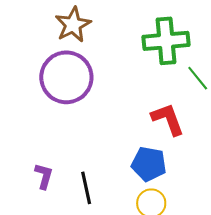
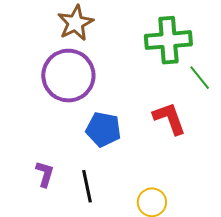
blue pentagon: (149, 164) -> (103, 129), moved

